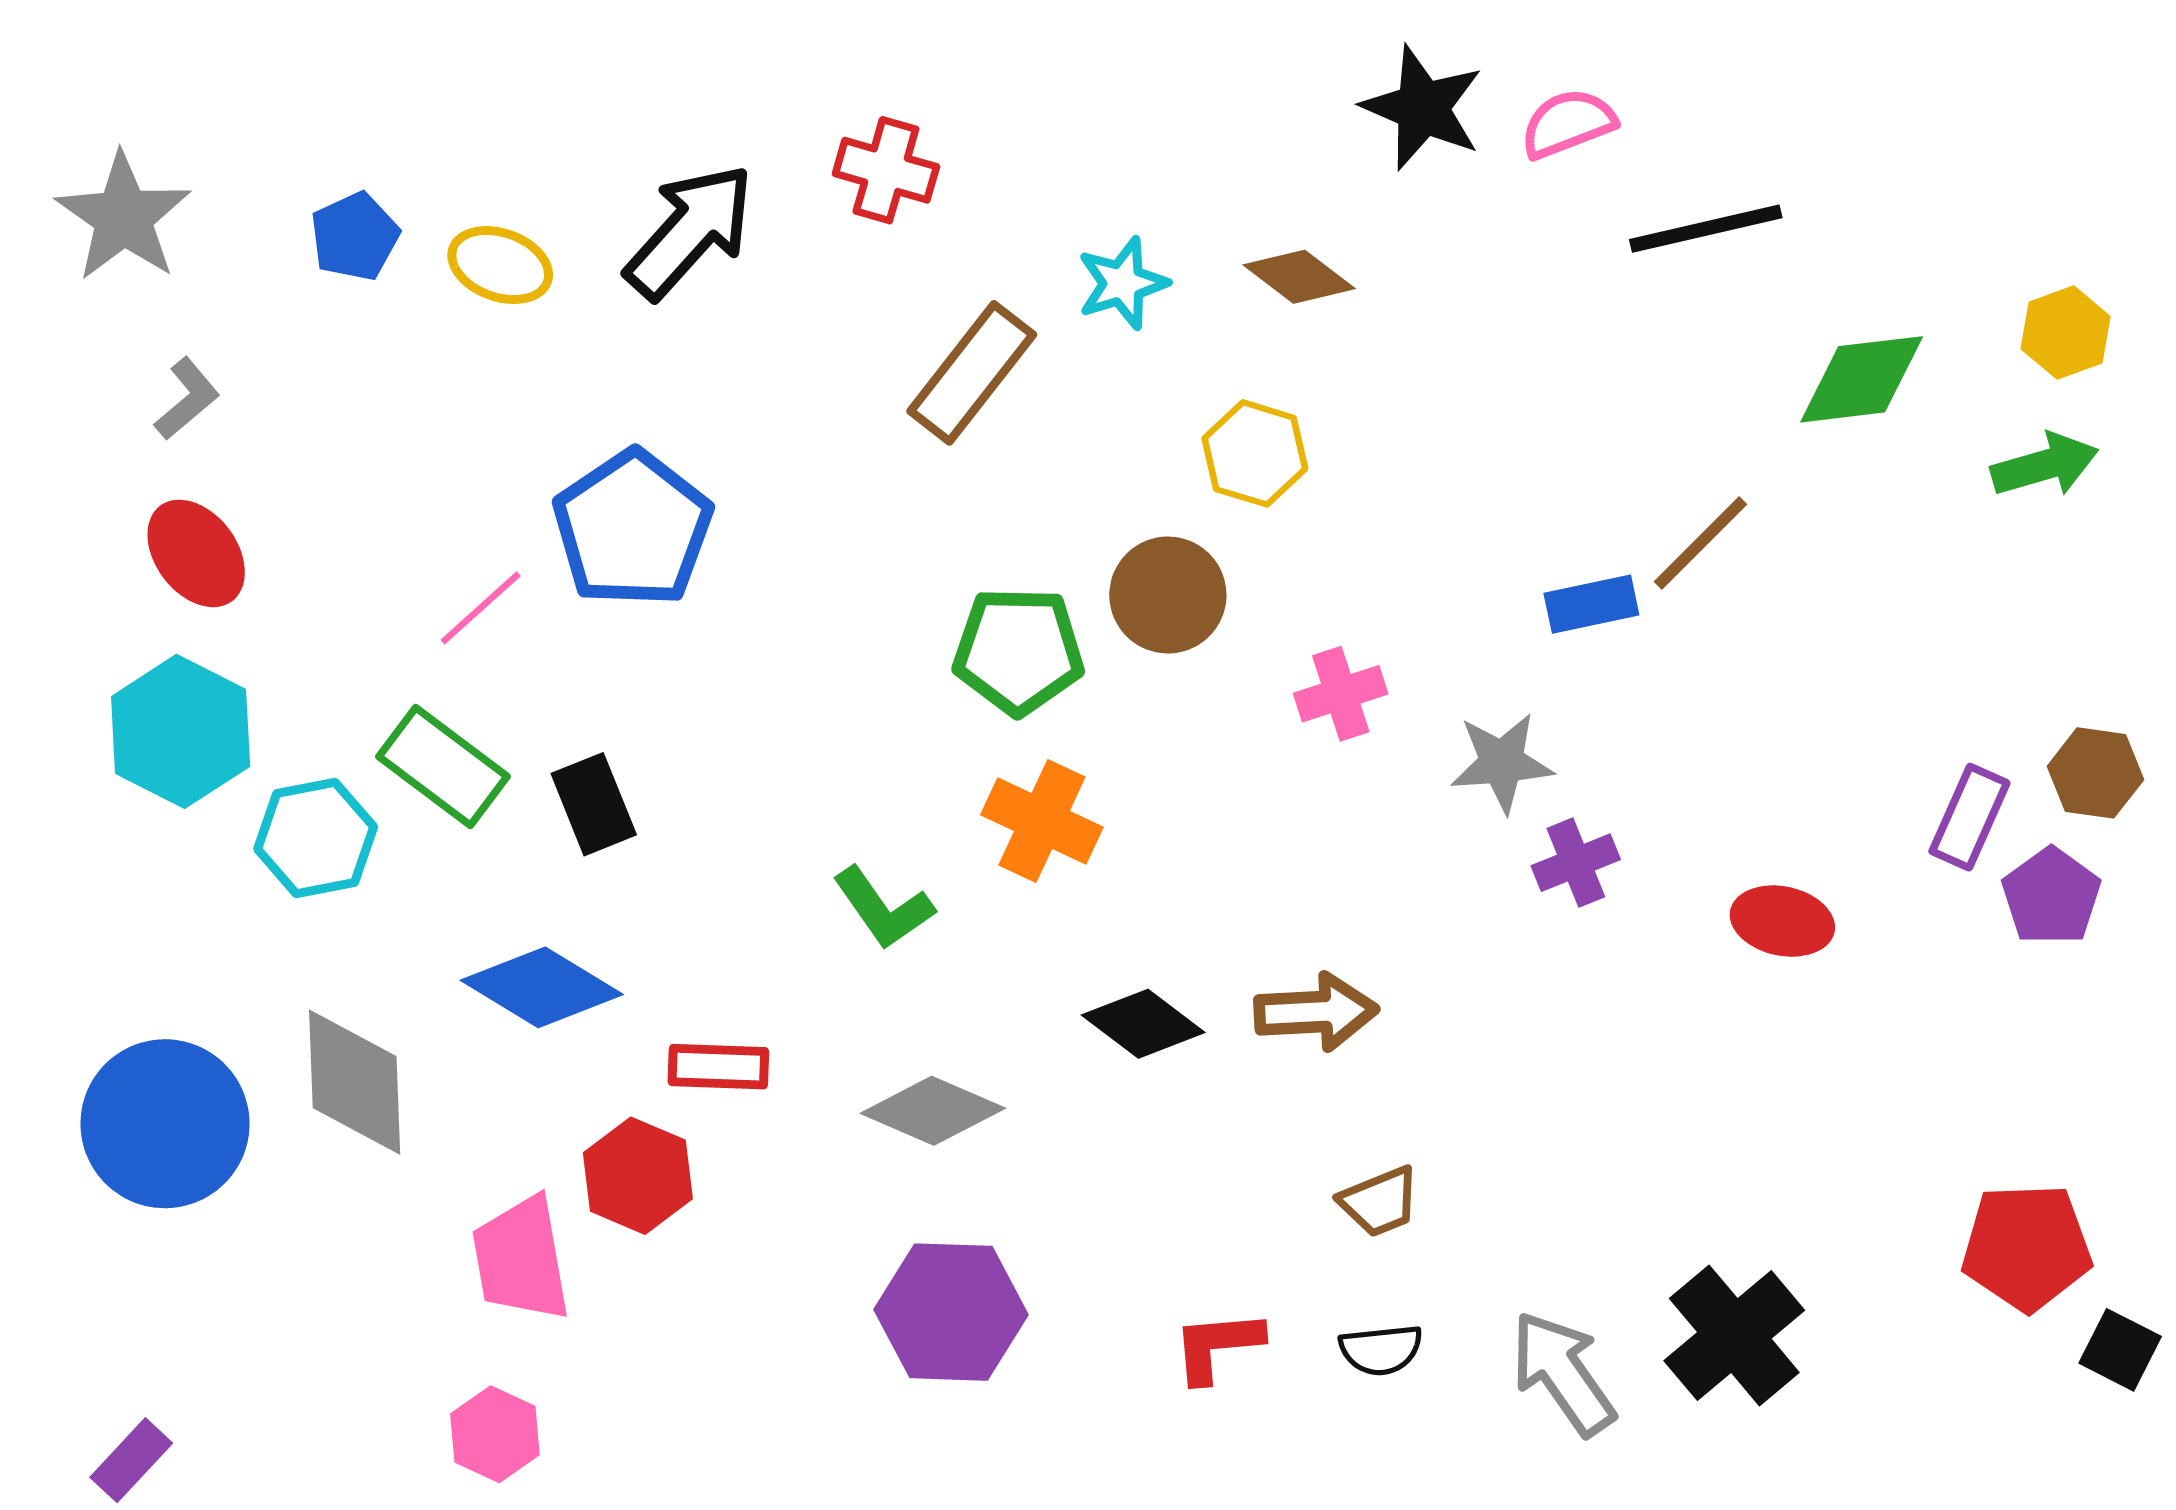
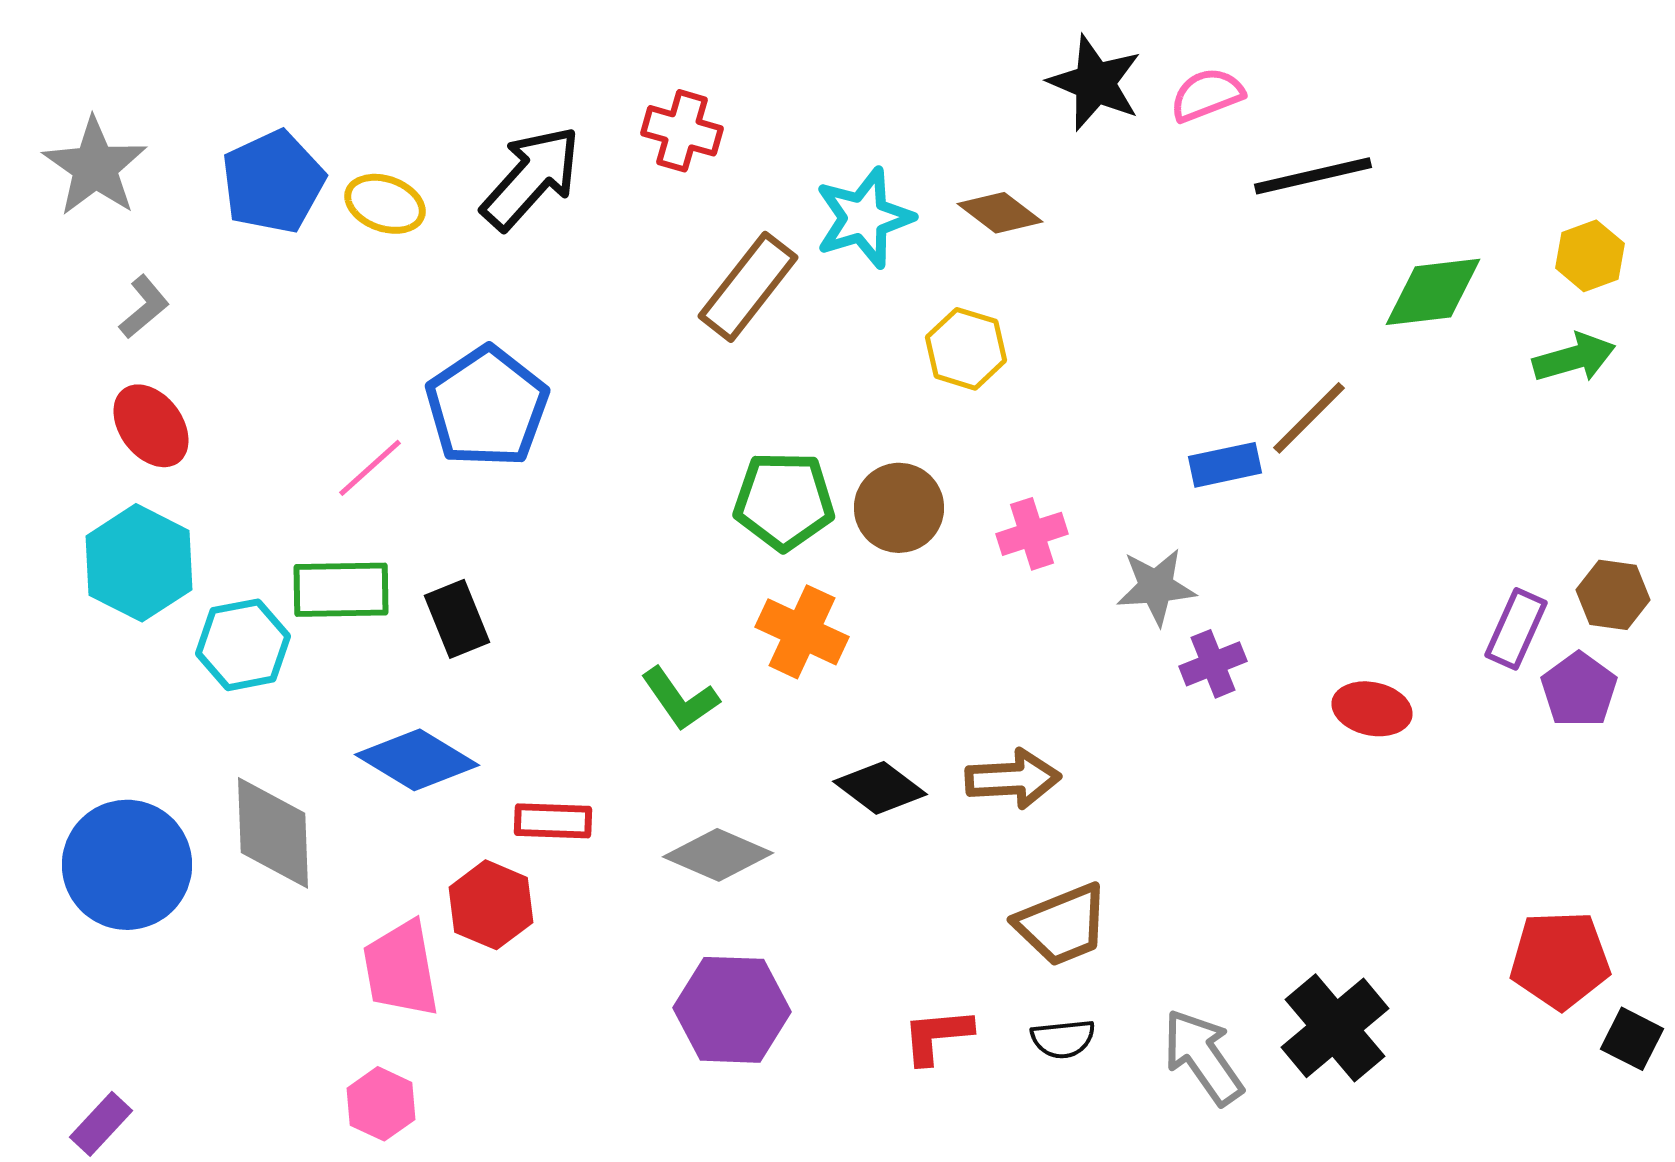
blue pentagon: (355, 236) -> (273, 182), size x1.5
cyan star: (1122, 283) -> (864, 218), size x1.4
brown circle: (1168, 595) -> (899, 508), moved
green rectangle: (443, 766) -> (341, 590), turned -38
brown trapezoid: (1380, 1202) -> (1062, 925), size x1.5

